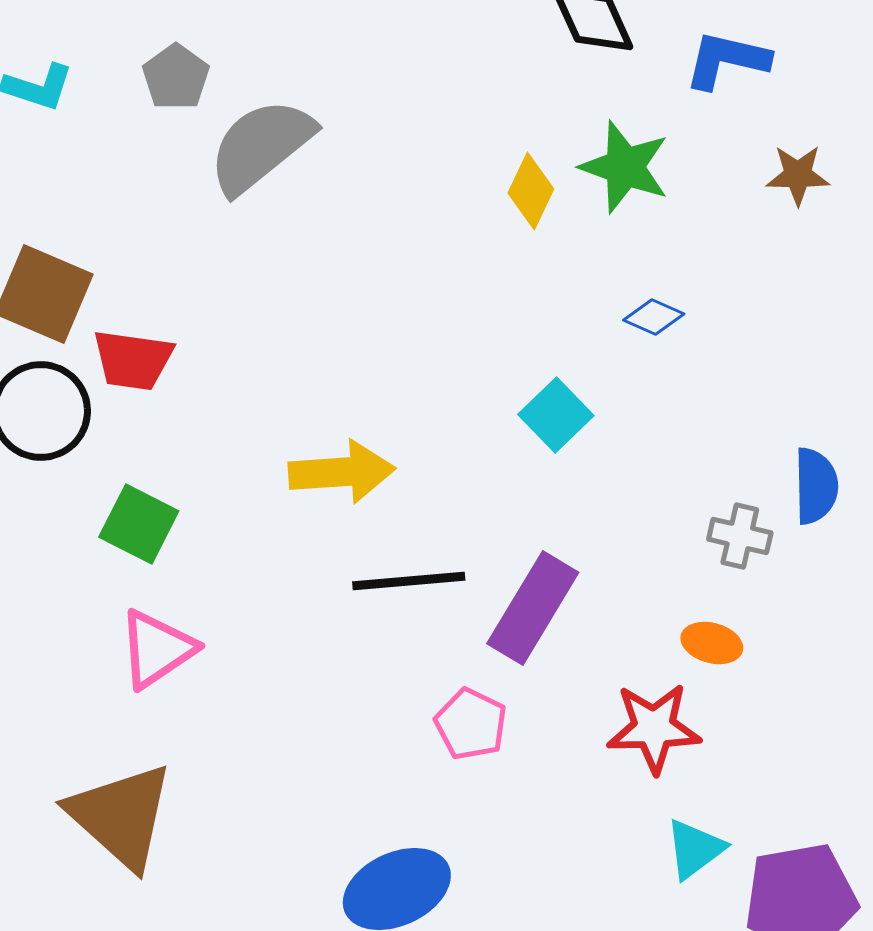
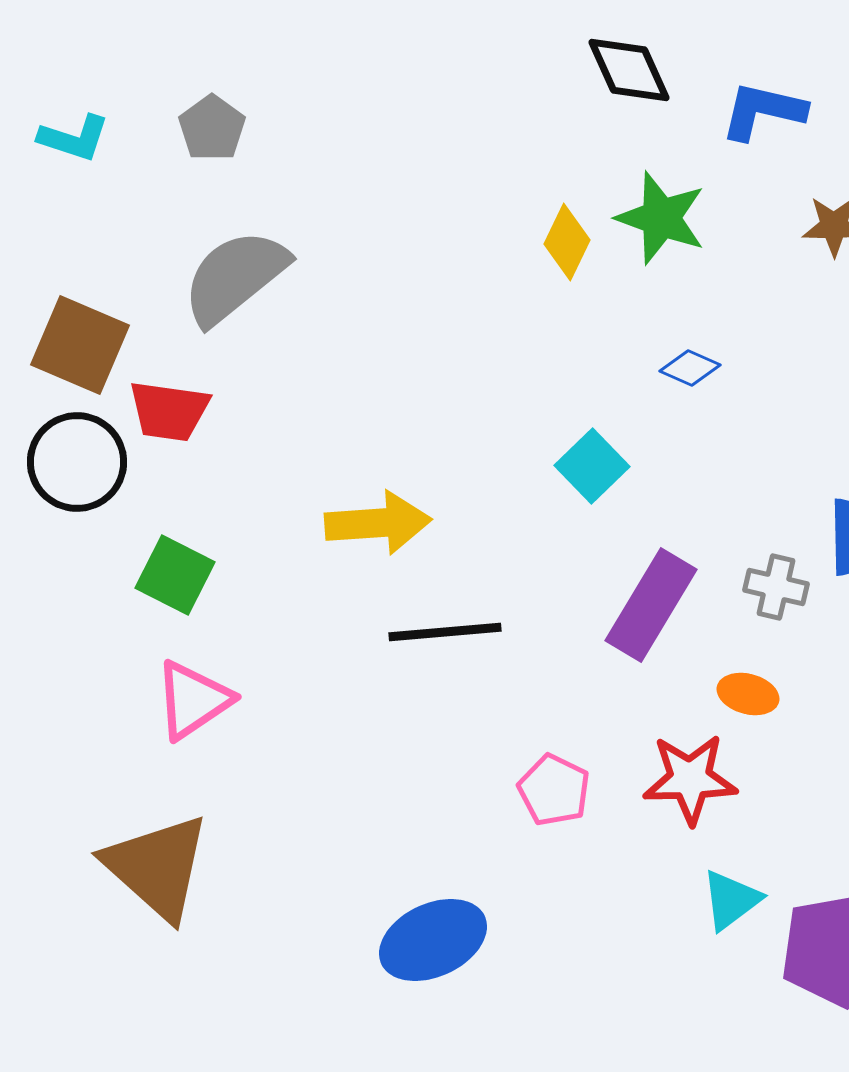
gray semicircle: (261, 146) -> (235, 277), moved
purple rectangle: (533, 608) -> (651, 605), moved
pink pentagon: (471, 724) -> (554, 790), moved

